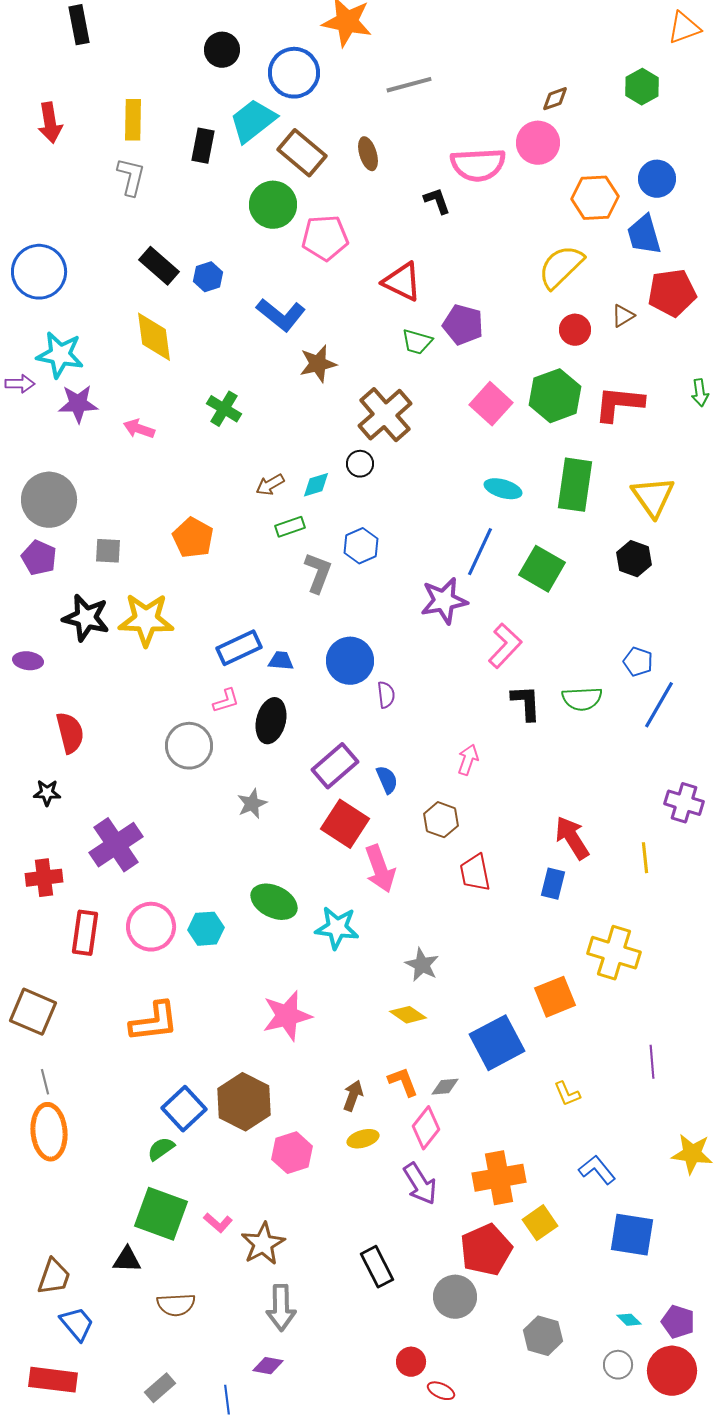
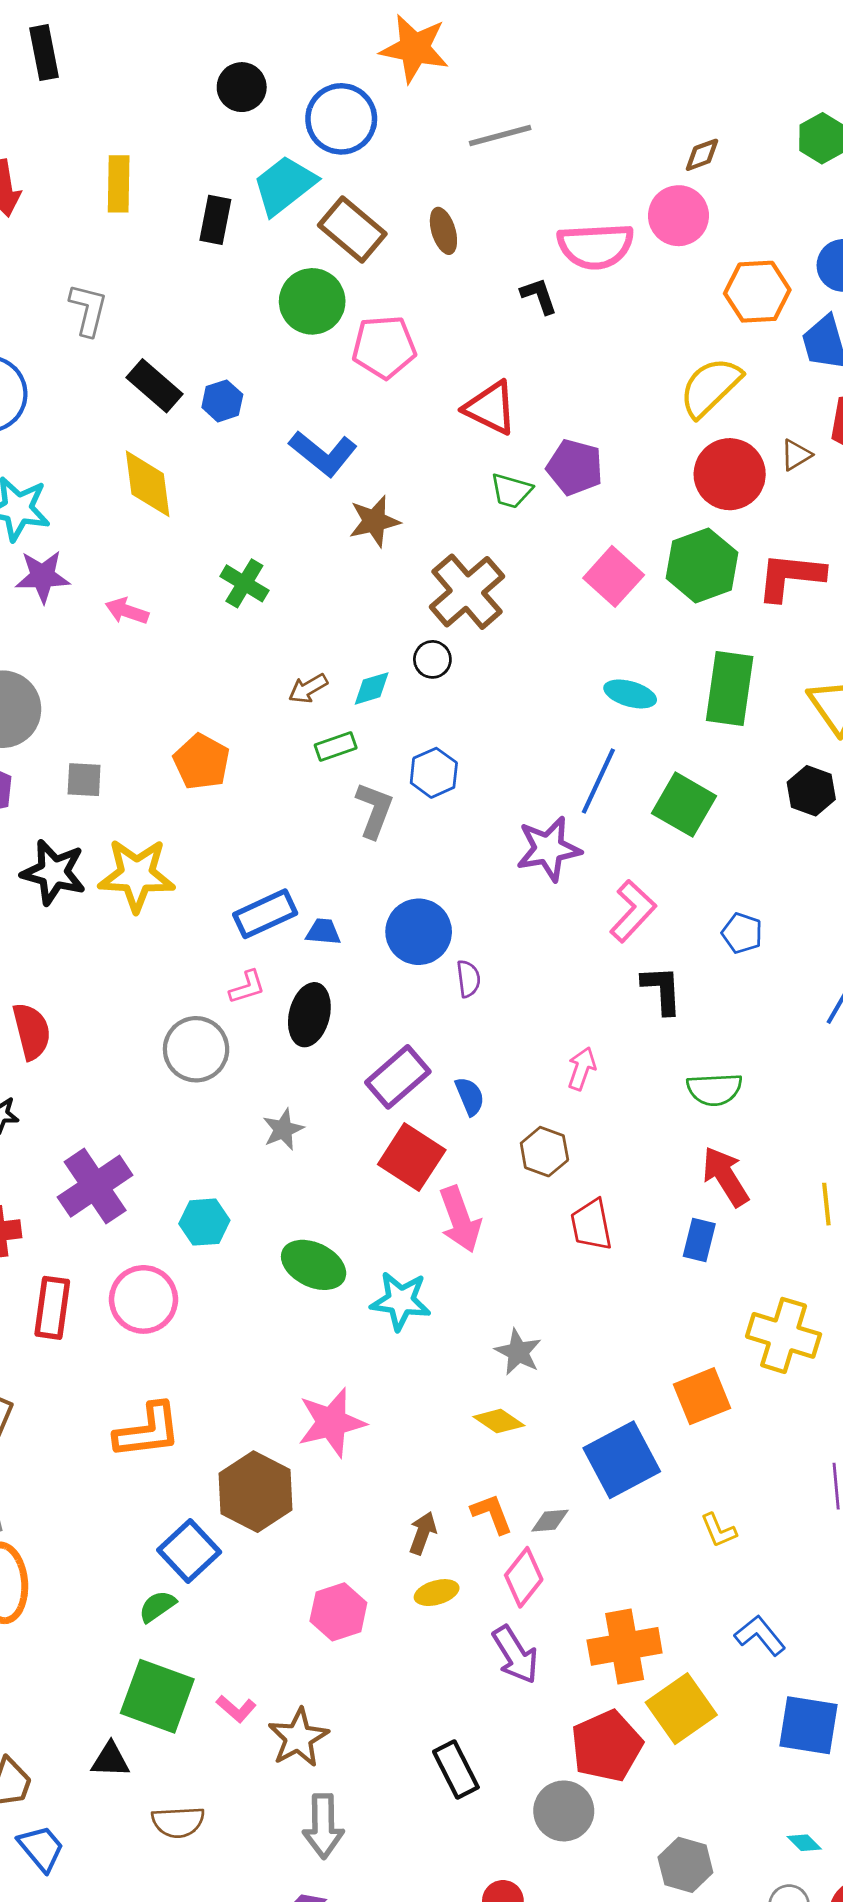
gray L-shape: (131, 177) -> (88, 310), moved
red circle: (575, 330) -> (730, 474), size x1.6
blue pentagon: (638, 662) -> (742, 933), moved
green semicircle: (582, 699) -> (714, 1089), moved
cyan hexagon: (206, 929) -> (204, 1222), moved
brown hexagon: (244, 1102) -> (255, 1492), moved
yellow square: (540, 1223) -> (681, 1709), size x1.4

